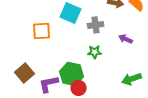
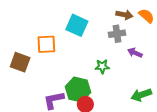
gray cross: (96, 25) -> (117, 34), moved
brown square: (25, 73) -> (20, 62), moved, turned -30

